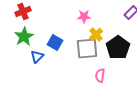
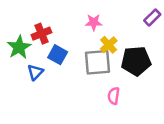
red cross: (23, 12) -> (41, 34), moved
black pentagon: (118, 48) -> (136, 61), turned 30

